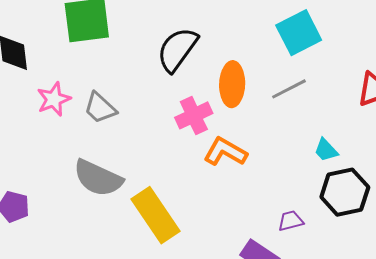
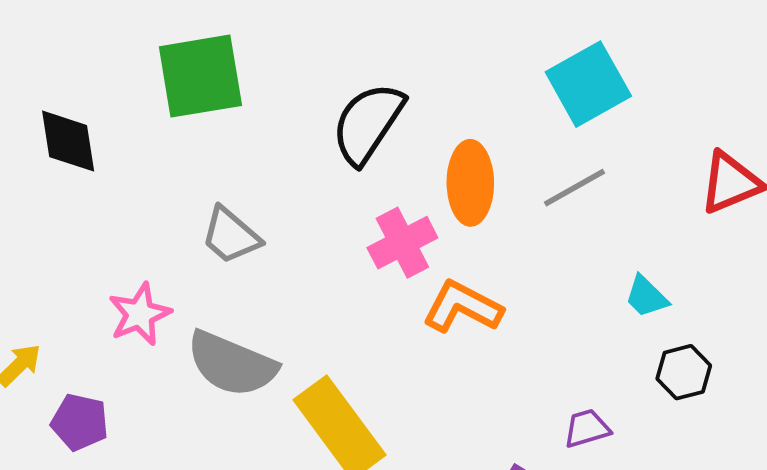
pink star: (54, 99) -> (140, 314), moved
black hexagon: (345, 192) -> (684, 372), size x0.6

